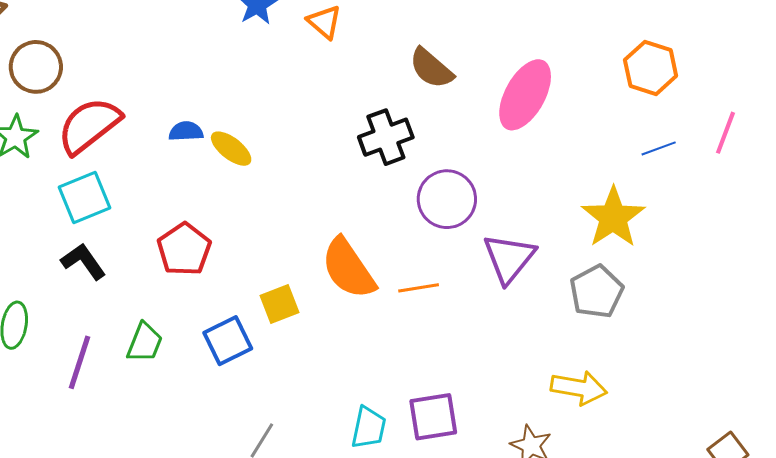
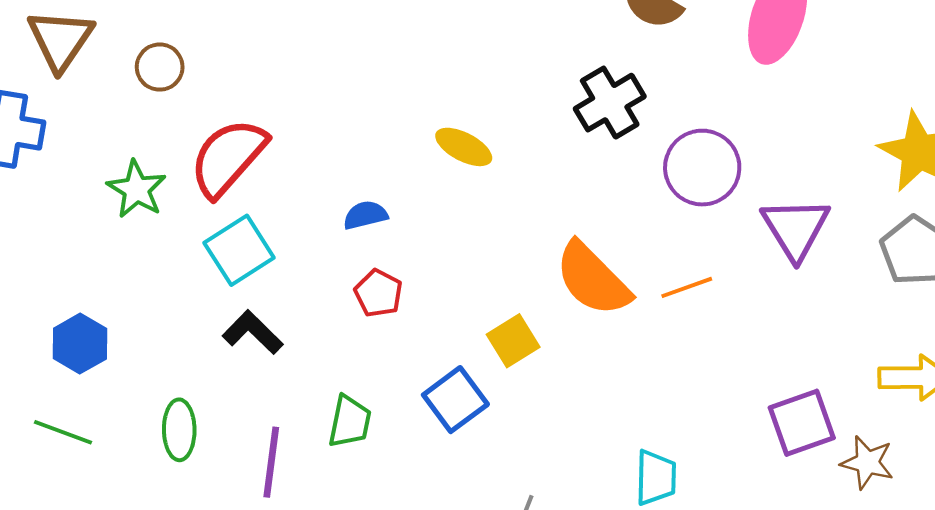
brown circle: (36, 67) -> (160, 67), moved, size x0.7
blue semicircle: (186, 131) -> (365, 215), moved
yellow ellipse: (231, 149) -> (464, 147), moved
red pentagon: (184, 249) -> (378, 293), size x0.7
purple square: (433, 417) -> (802, 423), moved

